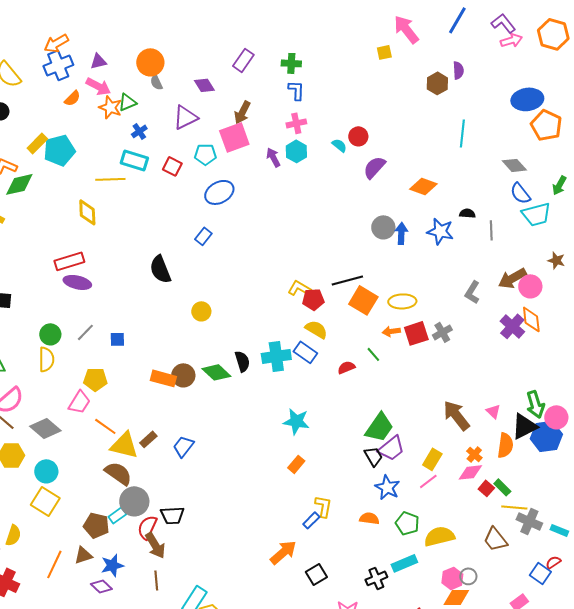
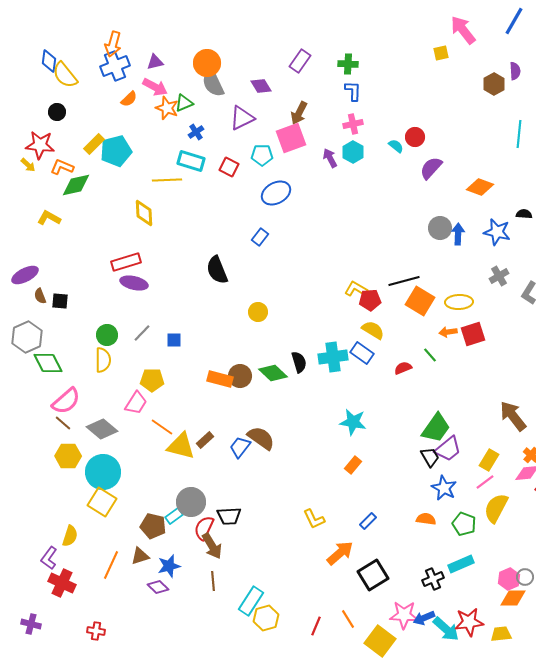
orange arrow: (56, 43) -> (113, 44), turned -45
gray semicircle: (156, 82) -> (213, 83), size x1.8
gray cross: (442, 332) -> (499, 276), moved
cyan circle: (46, 471) -> (103, 472), size x1.5
brown semicircle: (118, 473) -> (261, 438), moved
yellow L-shape: (323, 506) -> (314, 519), moved, turned 145
yellow semicircle: (439, 536) -> (496, 508), moved, turned -48
black square: (316, 574) -> (373, 575), size x1.4

